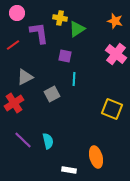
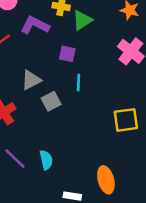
purple L-shape: (39, 33) -> (35, 25), turned -55
gray triangle: (25, 77) -> (31, 80), moved
yellow square: (112, 109) -> (126, 120), turned -30

